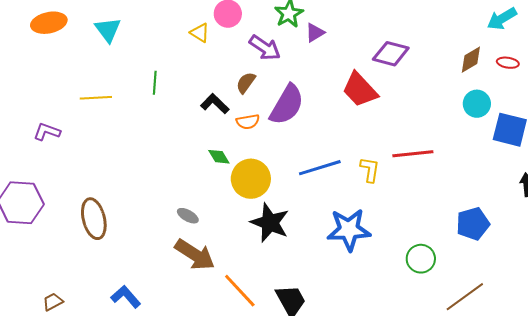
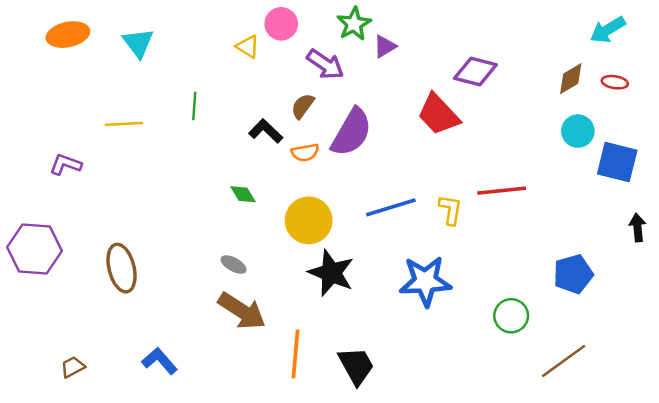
green diamond: (219, 157) -> (243, 194), moved
orange line: (240, 291) -> (295, 354), turned 48

